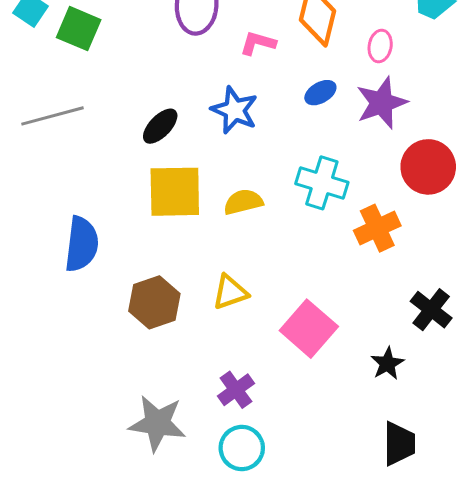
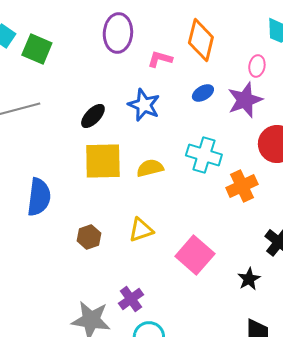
pink ellipse: (380, 46) -> (257, 66), moved
brown hexagon: (154, 302) -> (89, 237), size x0.7
purple cross: (236, 390) -> (131, 299), moved

